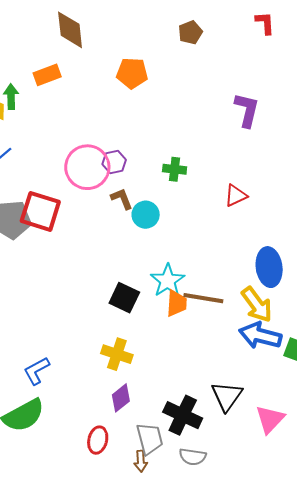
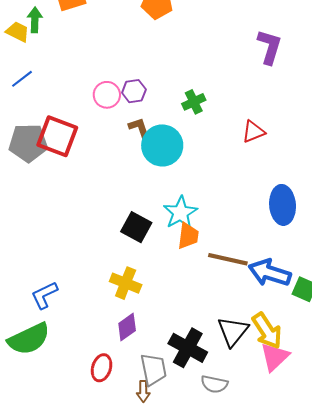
pink circle: (87, 167) -> (107, 95), size x0.6
green cross: (175, 169) -> (194, 102), turned -35
cyan circle: (146, 215) -> (162, 145), size x1.5
brown line: (203, 298) -> (228, 259), moved
yellow arrow: (257, 305) -> (267, 331), moved
gray semicircle: (193, 457) -> (214, 384), moved

